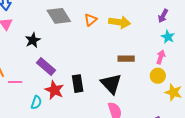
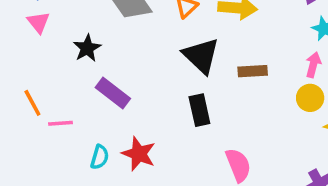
black rectangle: (78, 84) -> (199, 110), moved
black triangle: (111, 84) -> (201, 56), moved
red star: (54, 90) -> (139, 154), moved

